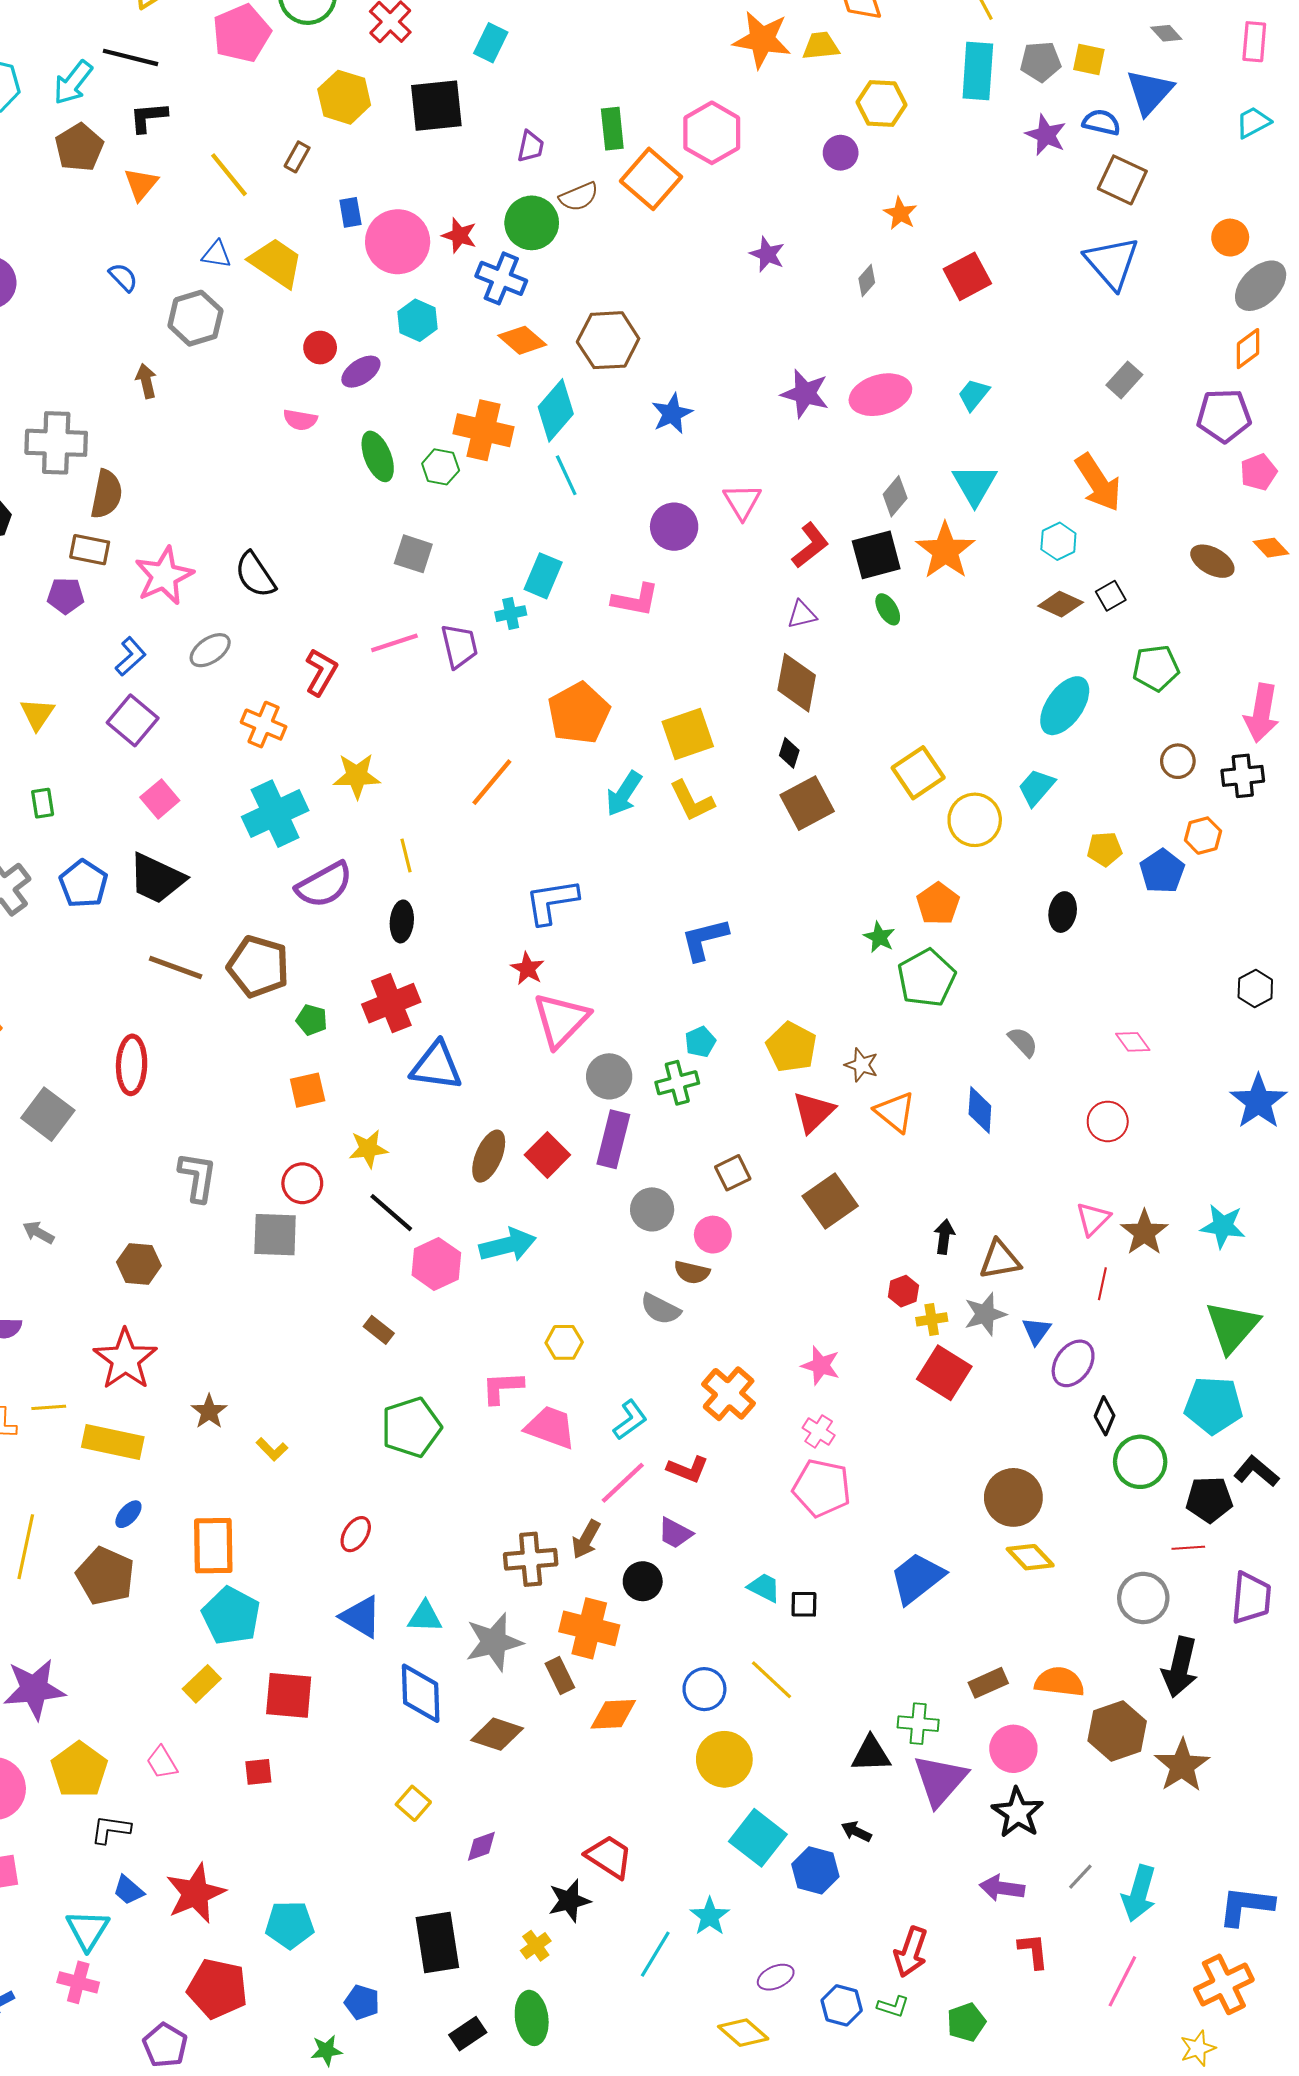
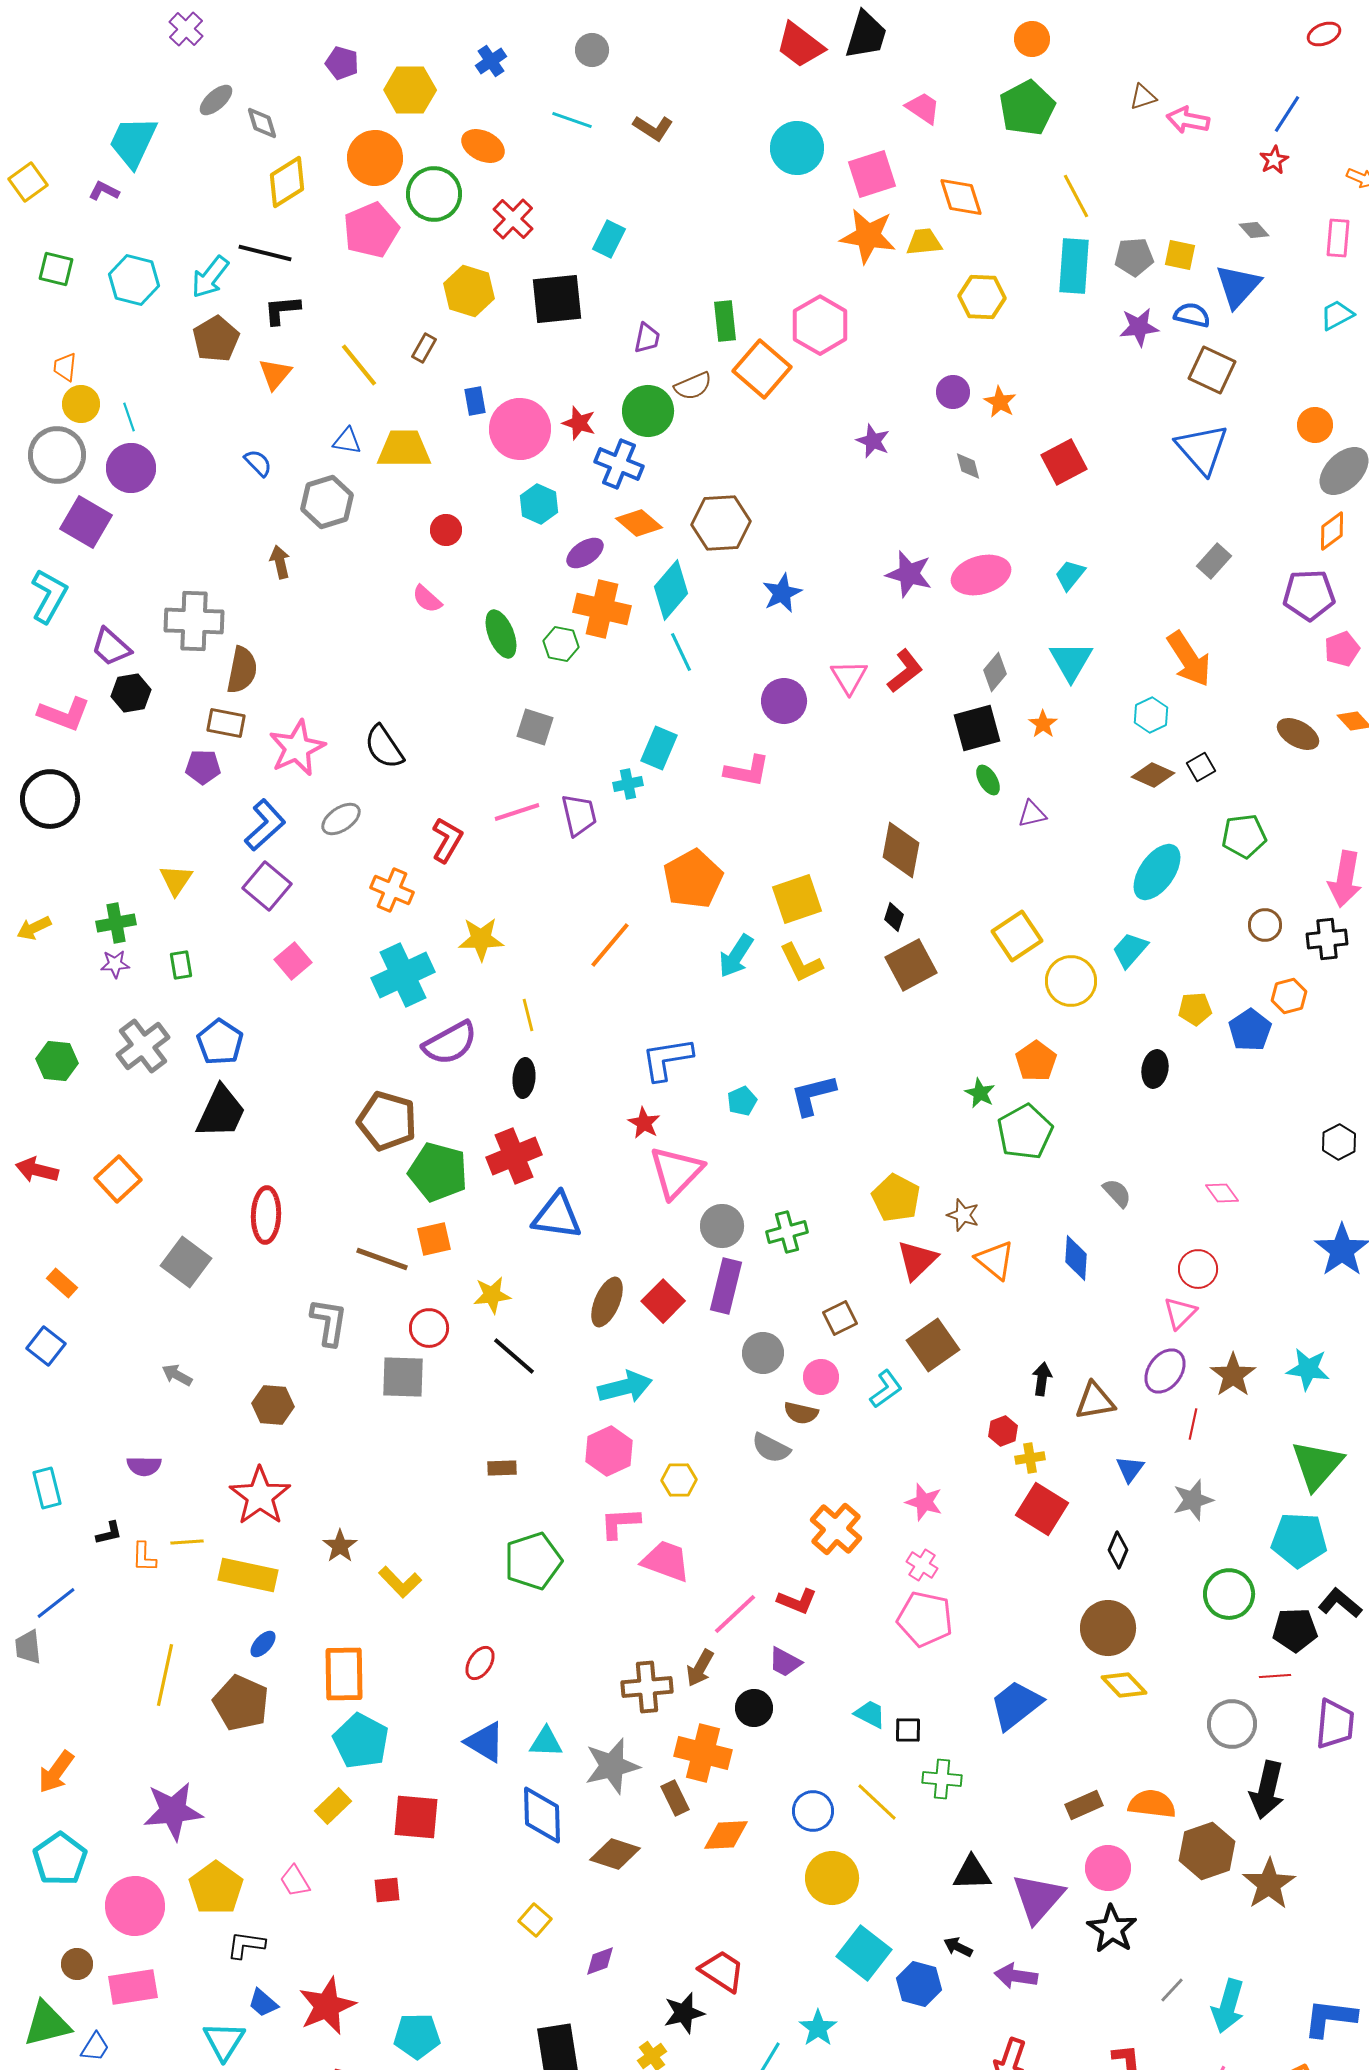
purple star: (1046, 135) -> (1139, 327), turned -30
purple circle: (841, 153) -> (953, 392), moved
yellow trapezoid: (276, 263) -> (404, 449), turned -34
gray diamond: (867, 280) -> (968, 466), turned -56
purple ellipse: (361, 372) -> (585, 553), moved
pink semicircle: (300, 420) -> (427, 599), turned 32
red L-shape: (810, 545) -> (905, 671), moved
orange star: (945, 551) -> (1043, 724), size x0.5
purple triangle: (802, 615) -> (1032, 814), moved
blue L-shape: (131, 656) -> (265, 825), size x1.4
black trapezoid: (157, 878) -> (221, 1112), moved, turned -90
brown line: (176, 968) -> (382, 1259), moved
green pentagon: (312, 1020) -> (438, 1172), size x2.0
cyan pentagon: (700, 1042) -> (742, 1101), moved
pink triangle: (1093, 1219) -> (1180, 1313), moved
pink hexagon: (436, 1264) -> (609, 1451), moved
gray star: (985, 1314) -> (1193, 1500), moved
brown rectangle: (379, 1330) -> (502, 1468), turned -40
purple ellipse: (1073, 1363) -> (1165, 1371), moved
black diamond: (1105, 1416) -> (1118, 1550), moved
cyan L-shape: (630, 1420) -> (886, 1389), moved
yellow L-shape: (272, 1449) -> (400, 1582), size x1.4
green cross: (918, 1724) -> (942, 1779), moved
purple arrow: (1002, 1888) -> (1016, 1976), moved

